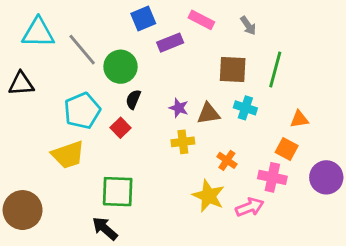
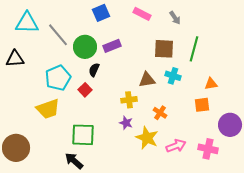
purple rectangle: (170, 43) -> (112, 46), moved
purple star: (179, 108) -> (126, 123), moved
orange square: (287, 149) -> (202, 105), turned -35
pink cross: (272, 177) -> (208, 149), moved

